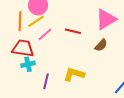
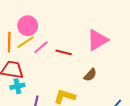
pink line: (45, 34) -> (41, 47), moved
brown semicircle: (101, 45) -> (90, 75), moved

